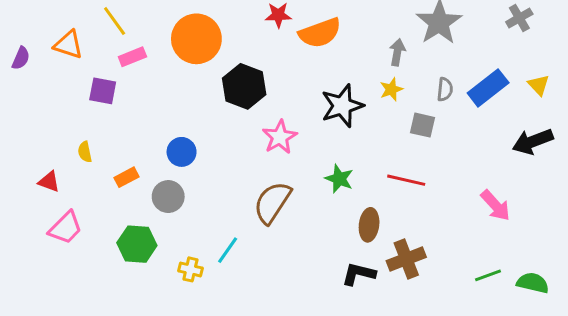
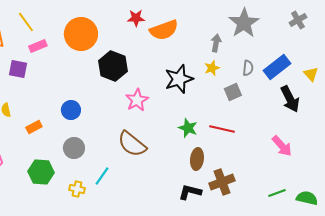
yellow triangle: (539, 85) -> (311, 74), moved
gray square: (423, 125) -> (233, 92), turned -36
black arrow: (533, 141) -> (290, 99), moved, turned -96
green star: (339, 179) -> (188, 128), moved
gray circle: (168, 197) -> (74, 148), moved
brown semicircle: (272, 202) -> (132, 144), turned -84

